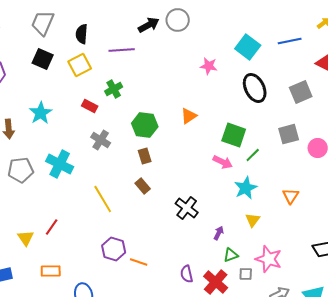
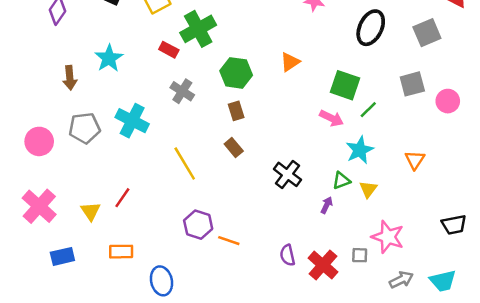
black ellipse: (255, 88) -> (371, 28), turned 52
green cross: (114, 89) -> (198, 29), size x1.6
green triangle: (231, 255) -> (341, 181), moved

